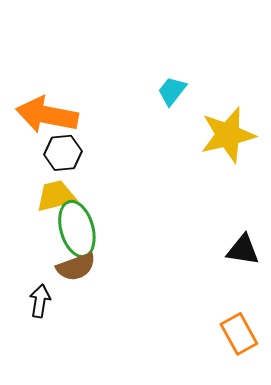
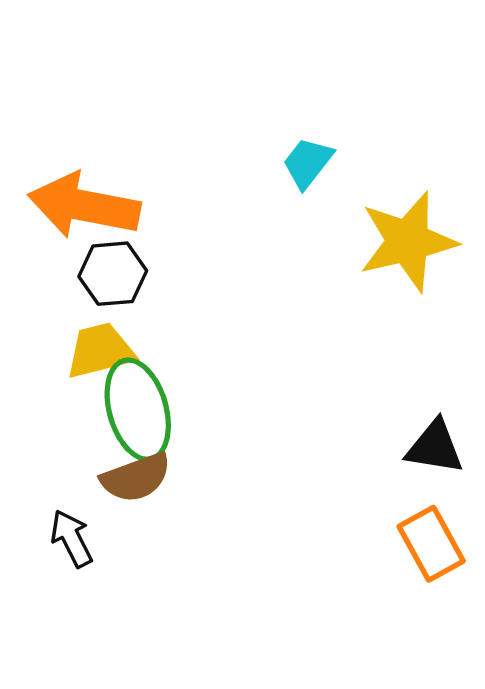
black arrow: (40, 301) -> (72, 538), turned -36
orange rectangle: (239, 334) -> (431, 544), moved

